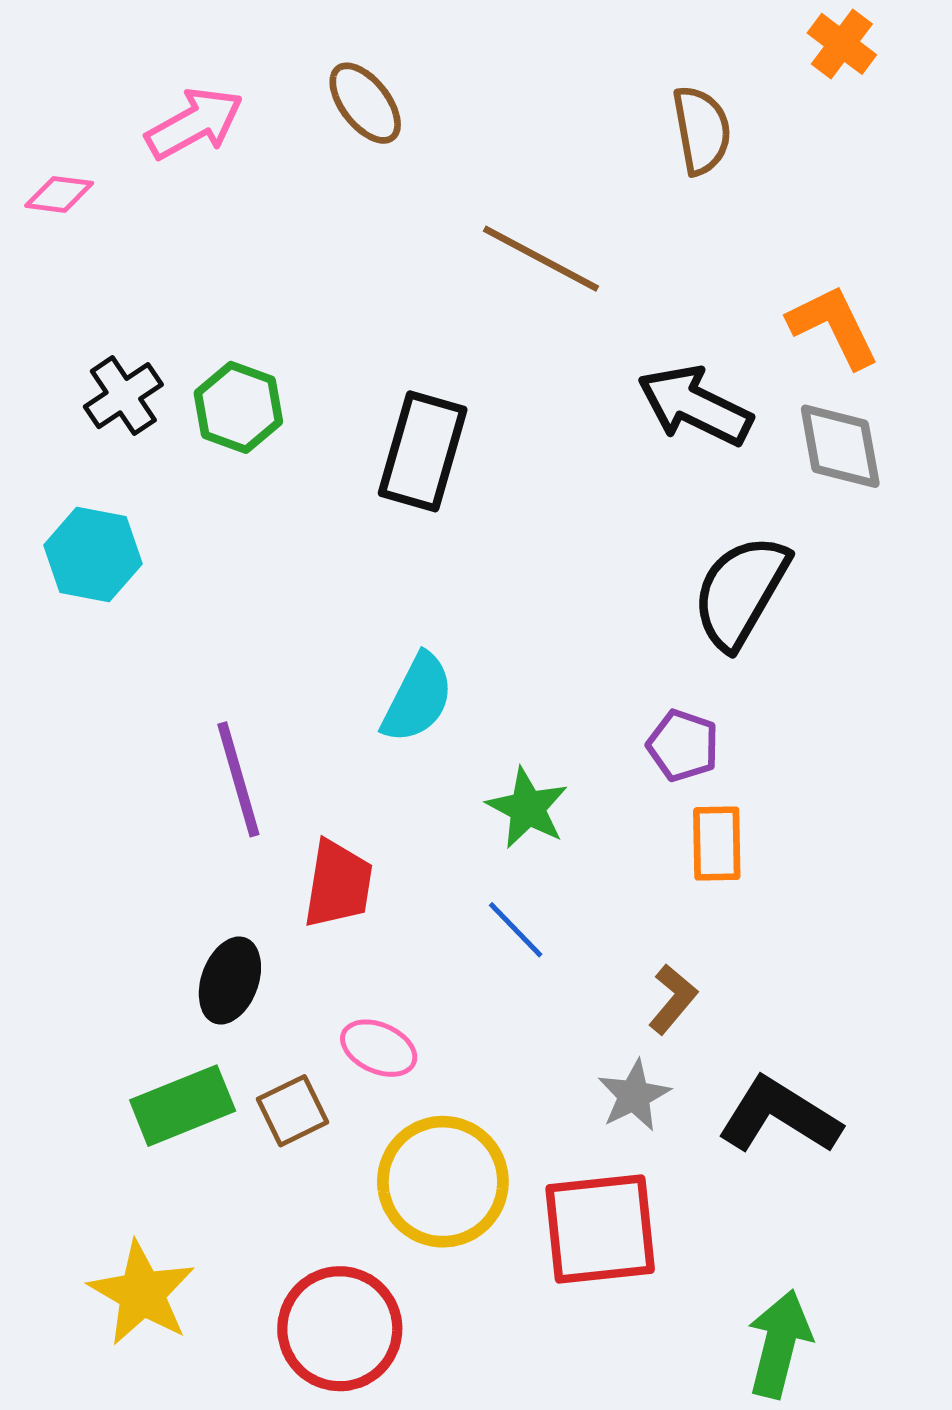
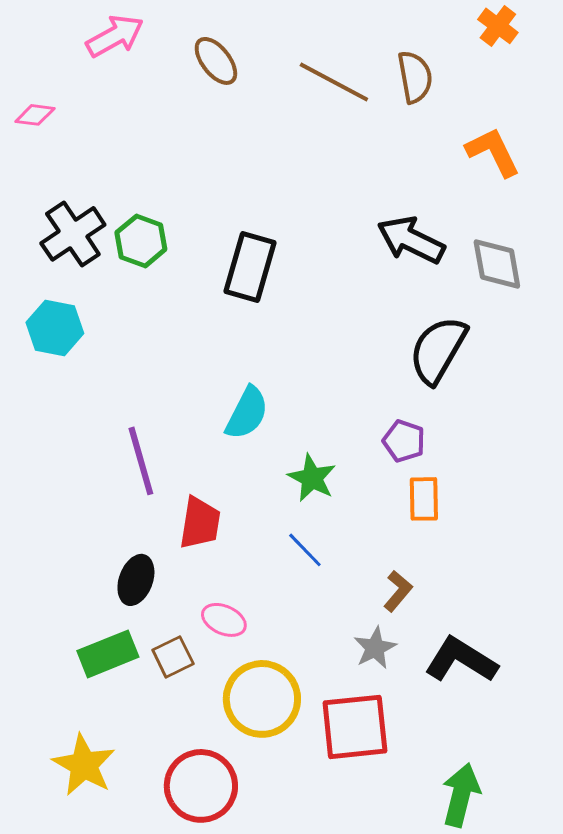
pink arrow: (194, 123) -> (115, 36), moved
brown line: (541, 259) -> (334, 82), moved
orange L-shape: (833, 326) -> (493, 152), moved
black cross: (123, 396) -> (73, 234), size x1.4

